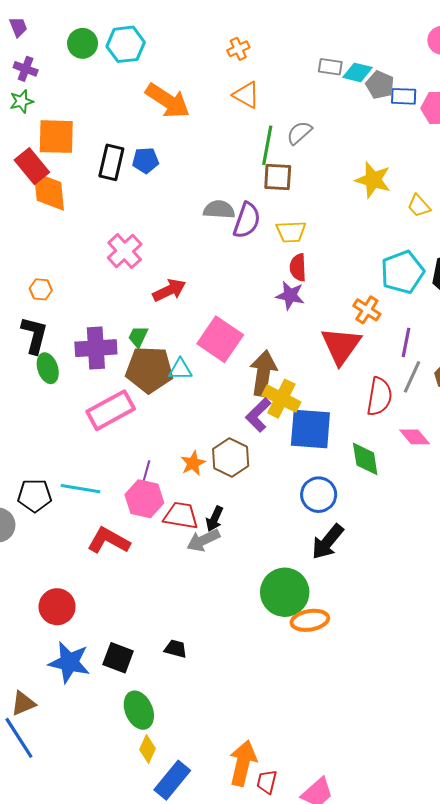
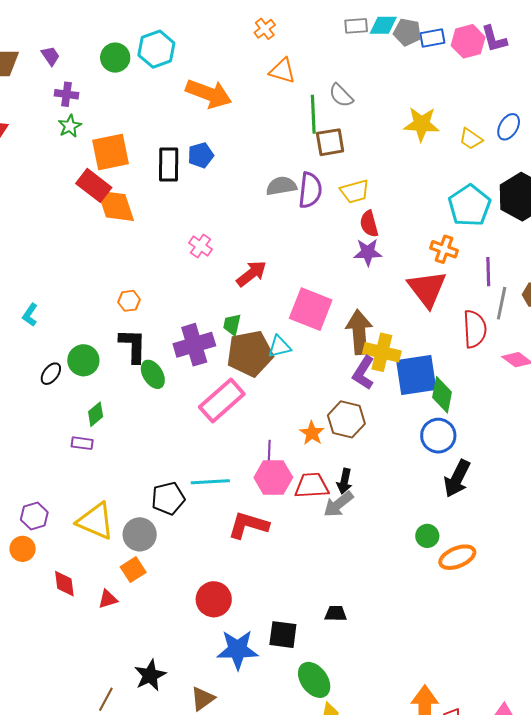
gray semicircle: (299, 133) -> (341, 95), turned -80
pink cross: (125, 251) -> (201, 246), size x0.7
green diamond: (365, 459) -> (442, 395), moved, turned 33
green circle: (285, 592) -> (427, 536), size x0.5

